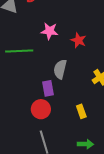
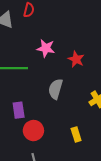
purple rectangle: (48, 88) -> (19, 110), moved

